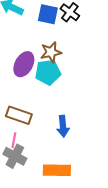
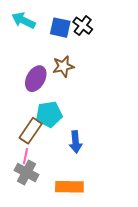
cyan pentagon: (48, 72) -> (49, 114), moved
brown rectangle: (19, 115) -> (31, 131), turned -75

